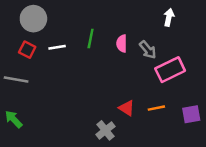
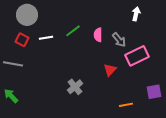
green line: (91, 39) -> (73, 31), turned 42
red triangle: (127, 108) -> (110, 70), moved, turned 40
orange line: (156, 108) -> (126, 105), moved
gray cross: (105, 130) -> (75, 87), moved

